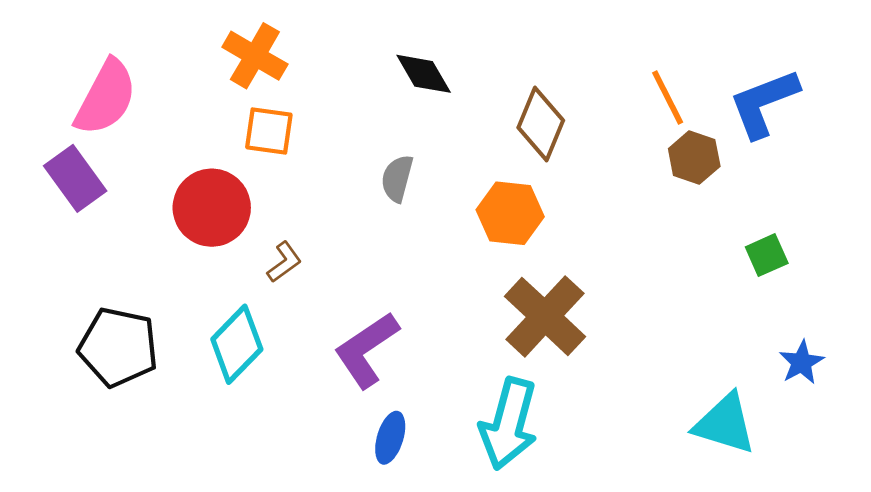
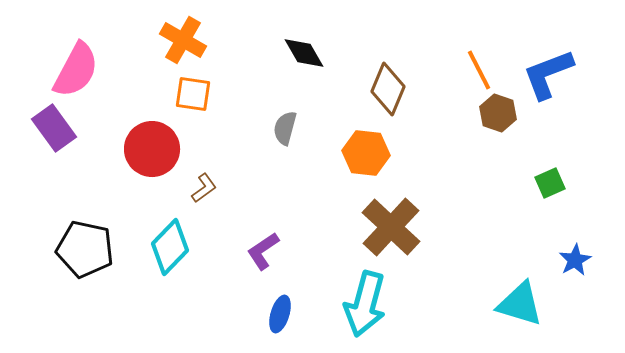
purple L-shape: (366, 350) -> (263, 251), size x0.7

